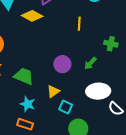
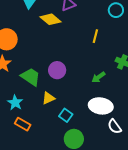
purple circle: (62, 64) -> (57, 70), moved
yellow triangle: (53, 91) -> (48, 98), moved
cyan star: (28, 104) -> (15, 103), moved

